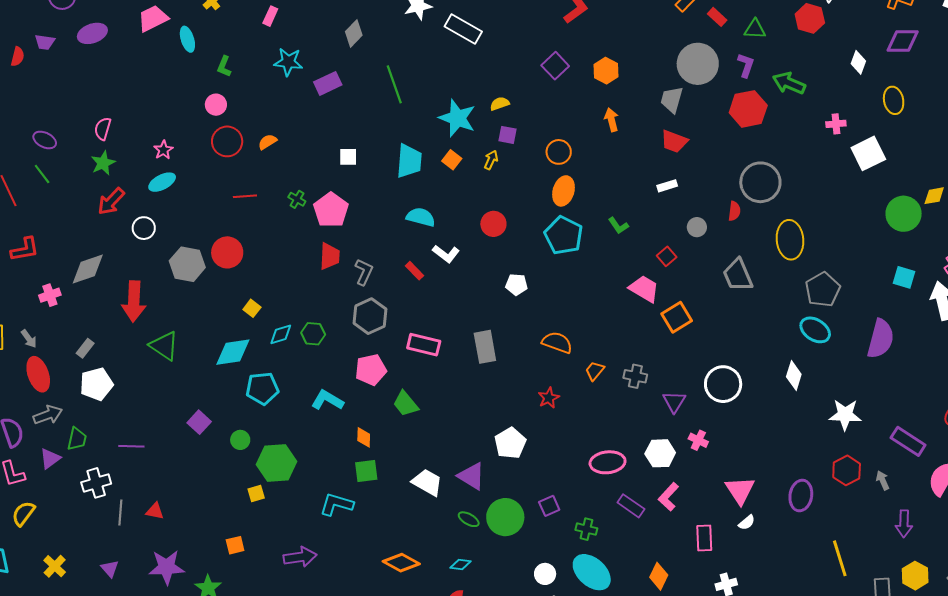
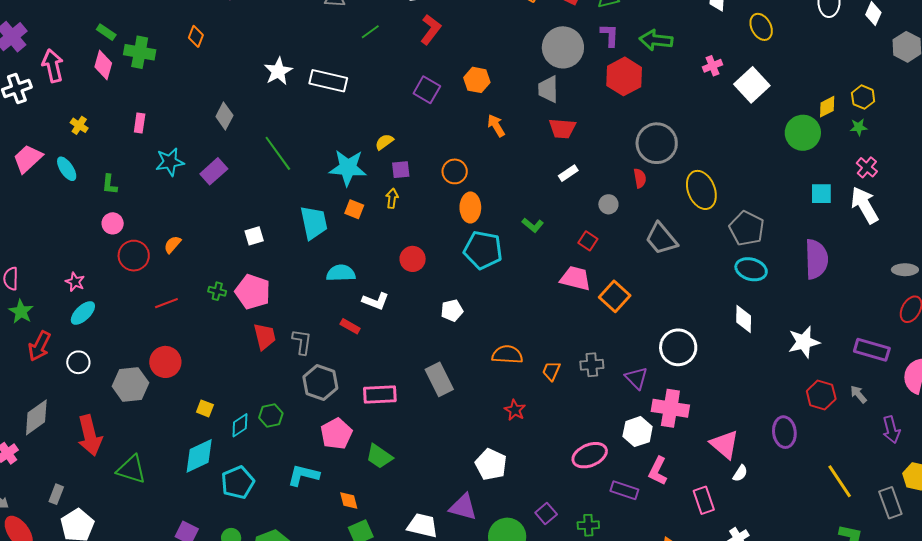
pink cross: (698, 440) -> (670, 408), size x1.8

